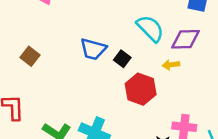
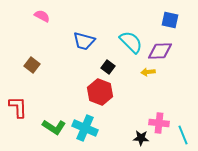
blue trapezoid: (93, 49) -> (84, 41), moved
red hexagon: (141, 89) -> (100, 92), moved

